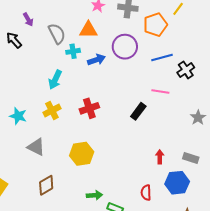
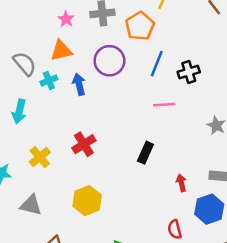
blue line: (162, 57) -> (157, 64), turned -40
blue arrow: (96, 60) -> (79, 84), turned -72
black cross: (186, 70) -> (189, 72), turned 30
cyan arrow: (55, 80) -> (19, 111), moved
black rectangle: (138, 111) -> (145, 153), moved

